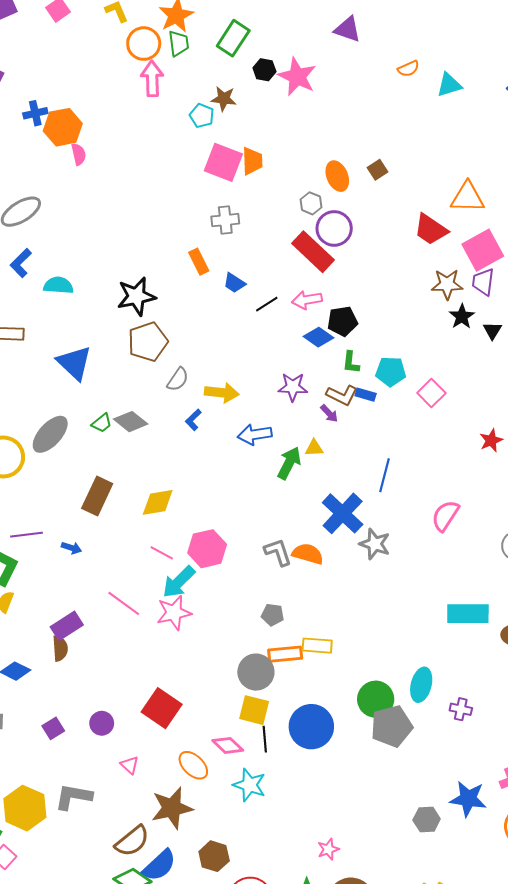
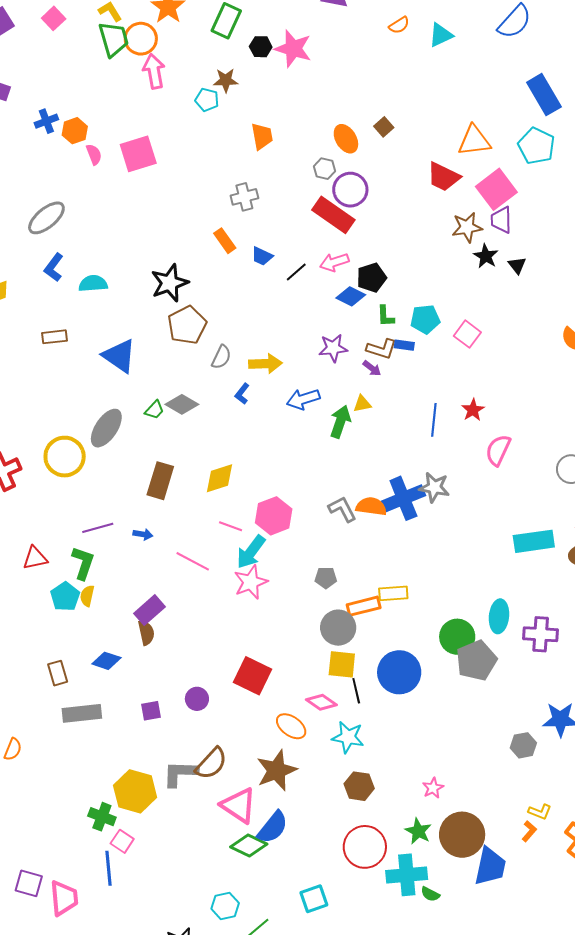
green trapezoid: (179, 43) -> (114, 39), moved, size x1.4
orange hexagon: (63, 127) -> (75, 131), size x0.7
pink square: (223, 162) -> (138, 154), moved, turned -30
red star: (491, 440) -> (473, 410), moved
blue cross: (343, 513) -> (403, 498), moved, turned 33
pink line: (124, 603) -> (193, 561), moved
gray pentagon: (273, 615) -> (326, 578), moved
purple cross: (461, 709) -> (541, 634), size x1.6
purple square: (53, 728) -> (151, 711), turned 30
pink triangle: (130, 765) -> (239, 805), moved, size x2.0
brown semicircle: (132, 841) -> (211, 764), moved
brown hexagon: (214, 856) -> (359, 786), moved

